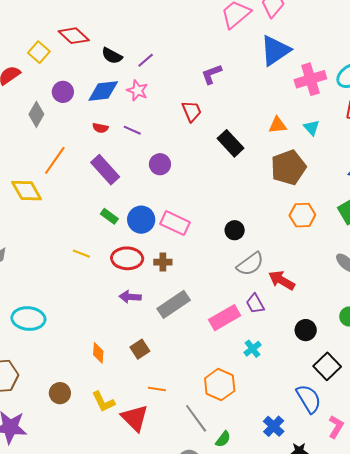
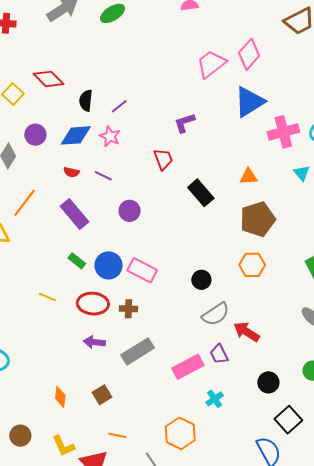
black semicircle: (112, 56) -> (86, 100), turned 65
cyan triangle: (312, 128) -> (302, 173), moved
orange hexagon: (302, 215) -> (252, 265), moved

